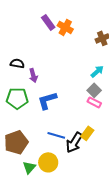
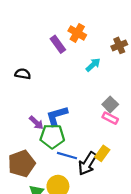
purple rectangle: (48, 22) -> (58, 44), moved
cyan arrow: (97, 71) -> (93, 65), moved
purple arrow: (33, 75) -> (36, 123), moved, turned -32
green pentagon: (17, 98) -> (52, 136), moved

